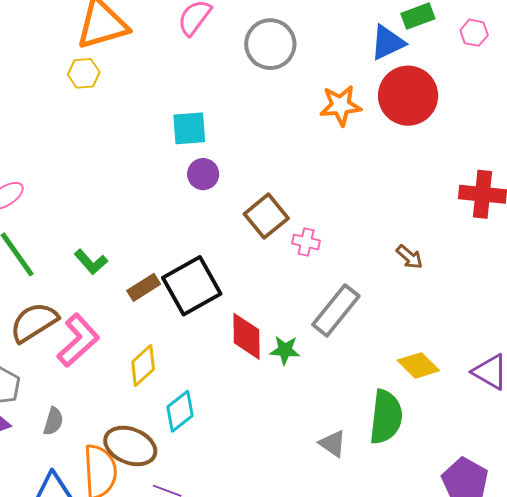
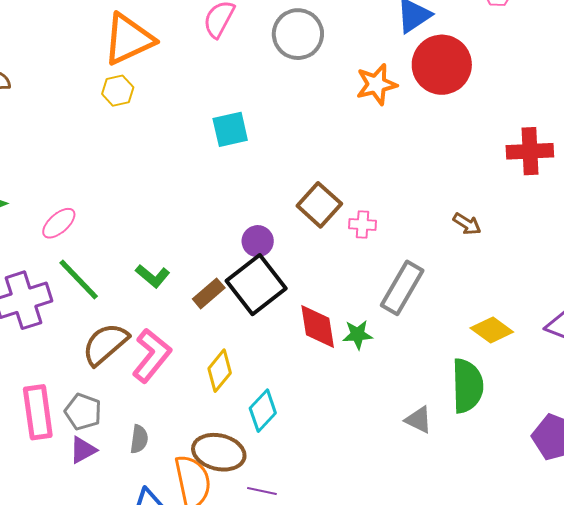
purple circle: (203, 174) -> (258, 241), moved

